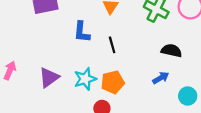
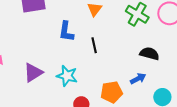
cyan star: (85, 79) -> (67, 76), turned 30
orange pentagon: (113, 82) -> (112, 92), moved

